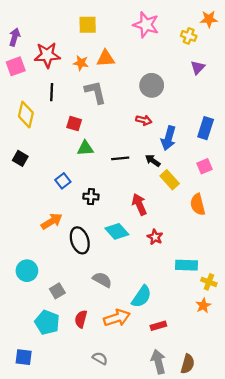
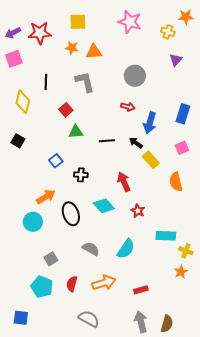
purple arrow: (15, 37) -> (13, 33), turned -133
red star: (47, 55) -> (40, 33), moved
orange star: (81, 63) -> (72, 48), moved
red square: (74, 124) -> (66, 110), turned 32
cyan circle: (27, 271) -> (33, 222), moved
cyan semicircle: (142, 297) -> (126, 249), moved
gray semicircle: (100, 358) -> (89, 319), size x1.5

